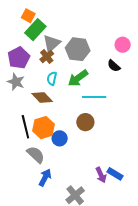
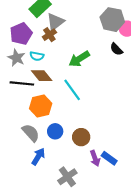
gray hexagon: (78, 49) -> (112, 20), moved
cyan semicircle: (52, 78) -> (37, 56), moved, turned -96
cyan line: (94, 97) -> (72, 90), moved, turned 50
brown circle: (85, 122) -> (81, 137), moved
black line: (25, 127) -> (22, 83), moved, turned -75
blue circle: (60, 138) -> (55, 131), moved

